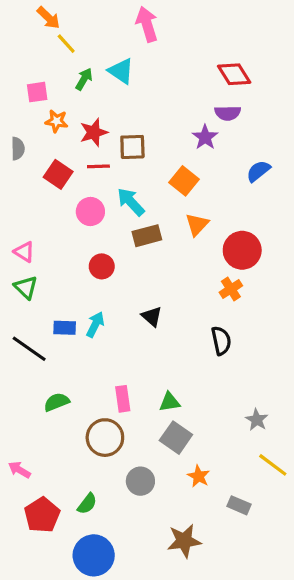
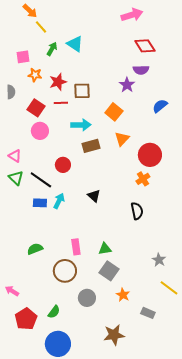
pink arrow: (147, 24) -> (132, 15), moved, turned 90
cyan arrow: (131, 202) -> (81, 125), turned 132
pink circle: (90, 212) -> (40, 131), moved
black line: (29, 349) -> (41, 180), moved

